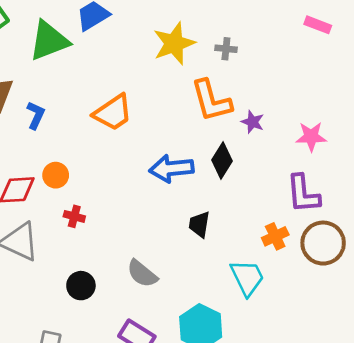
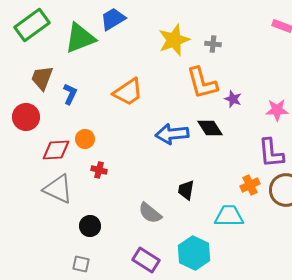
black diamond: (222, 161) -> (210, 128), turned -64
black trapezoid: (199, 224) -> (186, 190), moved
cyan trapezoid: (247, 278) -> (229, 216), turned -64
black circle: (81, 286) -> (90, 226), moved

